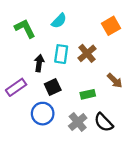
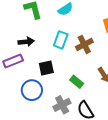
black arrow: (39, 63) -> (26, 42), moved, turned 63
green rectangle: (88, 94) -> (77, 82), turned 40

